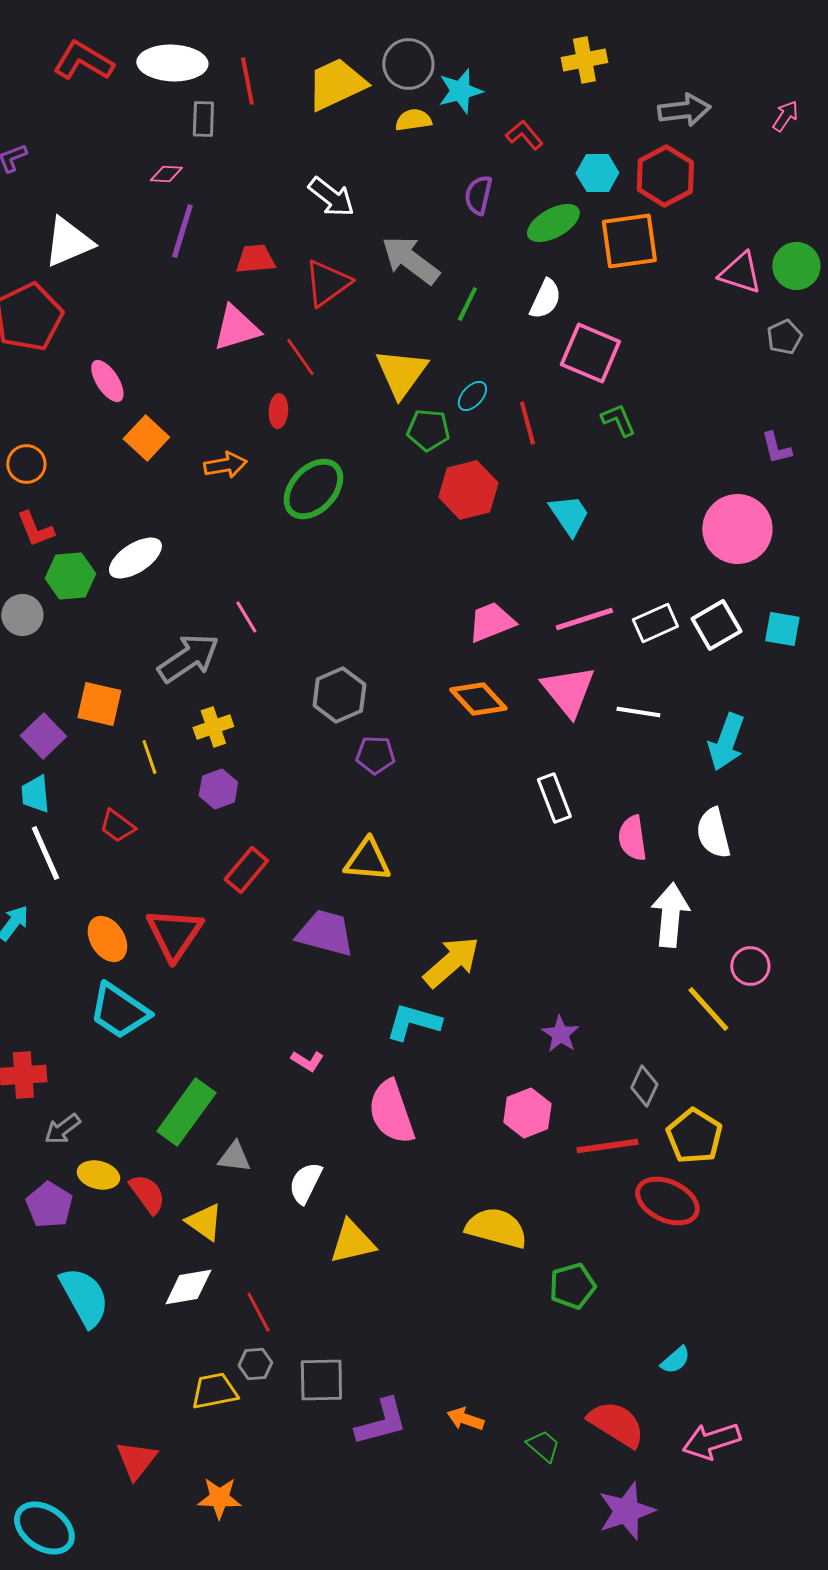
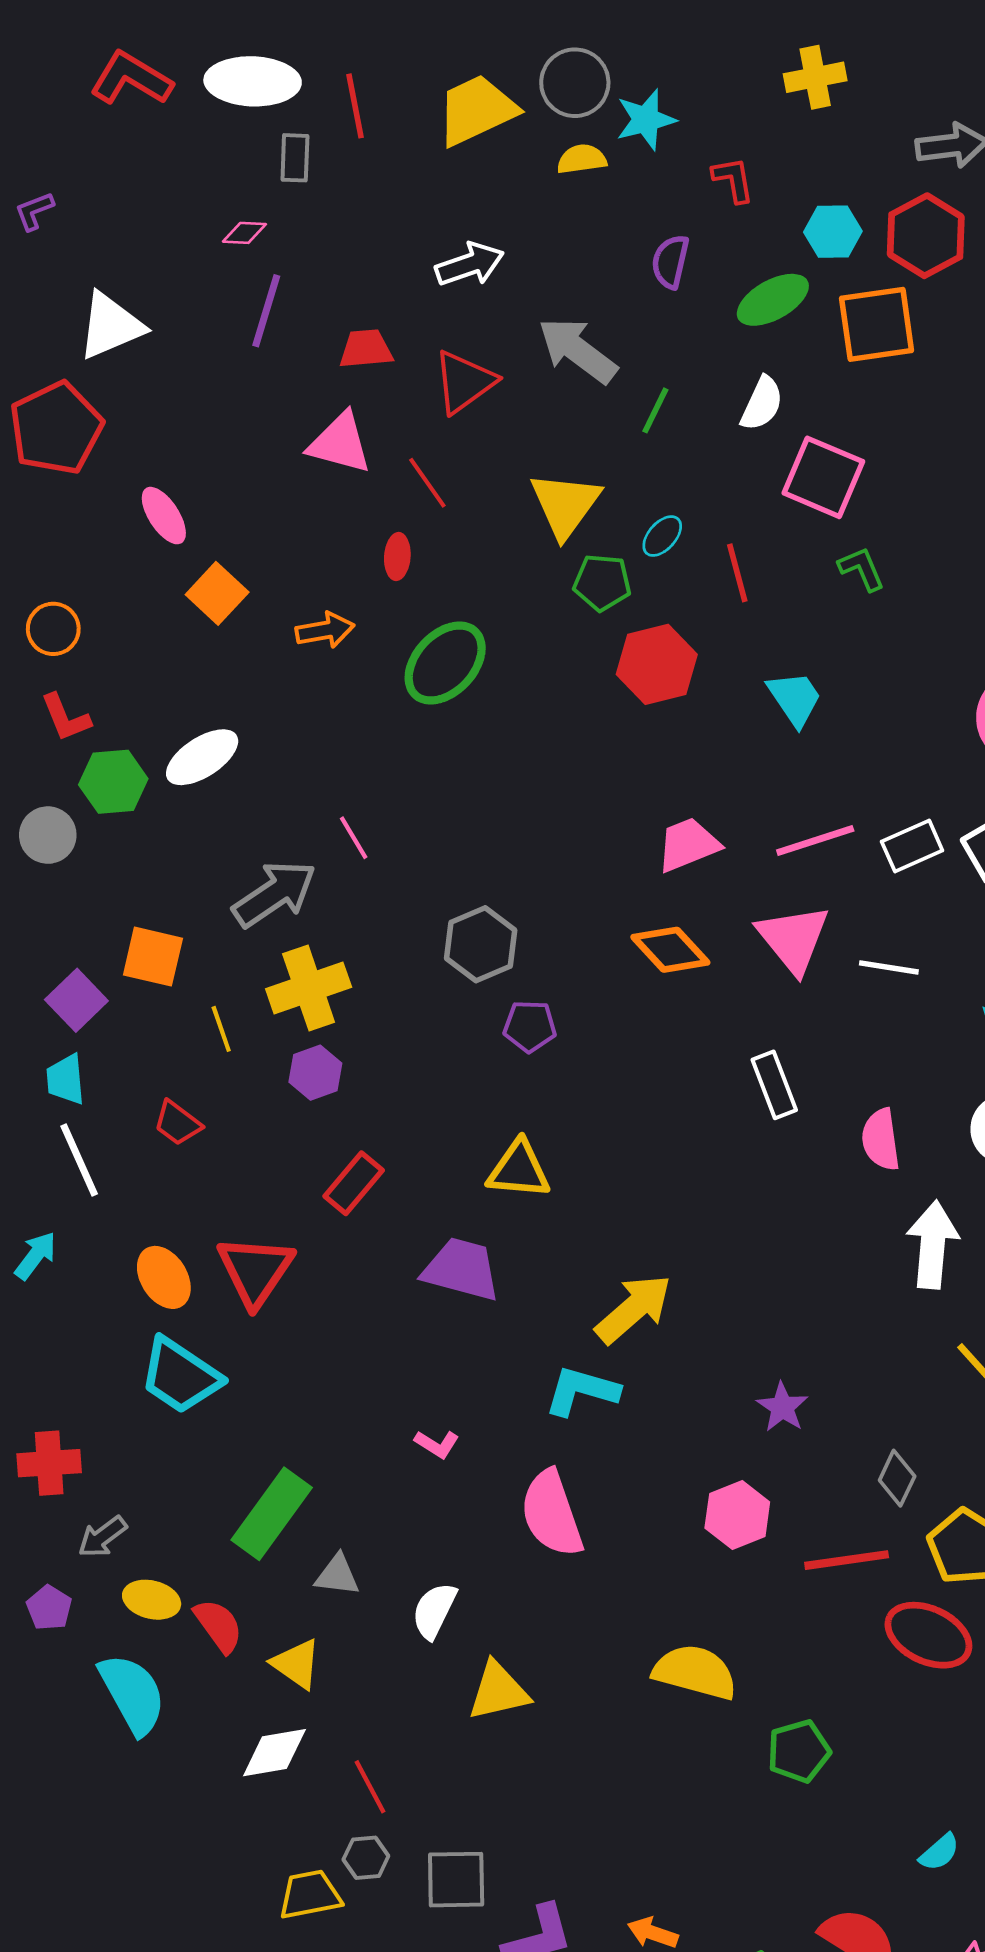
red L-shape: (524, 135) -> (733, 180), turned 30
white arrow: (331, 197) -> (470, 264), turned -57
pink triangle: (236, 328) -> (340, 443), turned 32
yellow cross: (213, 727) -> (309, 988), size x1.5
purple pentagon: (49, 1205) -> (49, 1608), moved, size x0.7
cyan semicircle: (84, 1297) -> (132, 1694), moved

